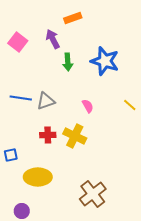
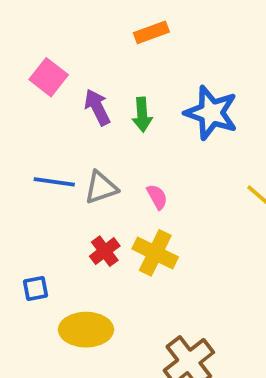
purple arrow: (53, 39) -> (97, 107), moved
pink semicircle: (88, 106) -> (157, 197), moved
red cross: (48, 135) -> (105, 251), turned -35

